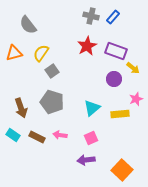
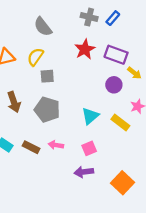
gray semicircle: (28, 25) -> (43, 27), moved
gray square: (52, 71) -> (47, 76), turned 32
brown arrow: (21, 108) -> (14, 102), moved
yellow rectangle: (120, 114) -> (120, 122), turned 42

